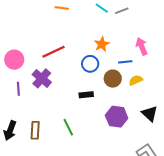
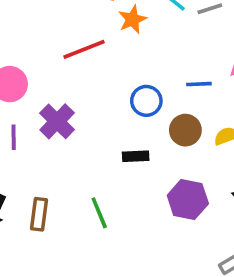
orange star: (102, 44) -> (132, 19), moved
red line: (53, 52) -> (84, 49), moved
blue line: (125, 62) -> (199, 84), moved

